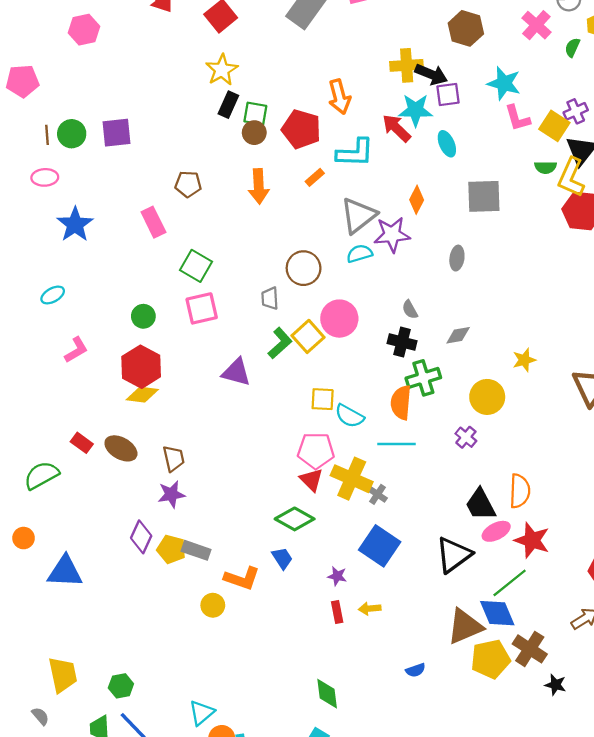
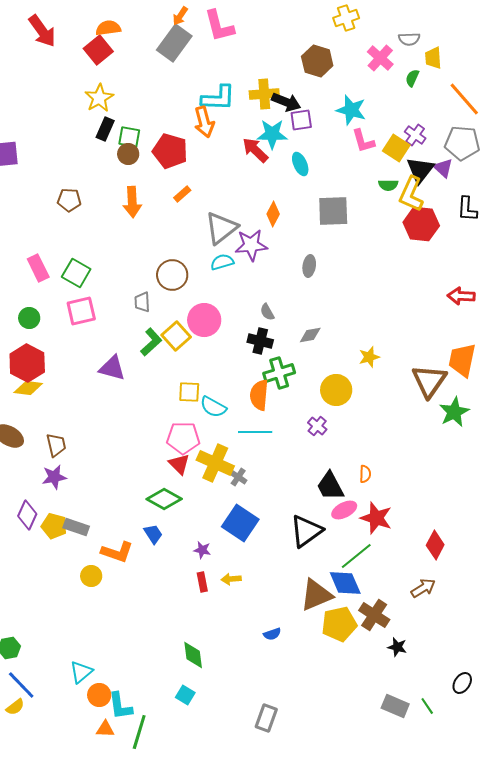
purple cross: (576, 111) -> (415, 135), turned -30
cyan L-shape: (355, 153) -> (218, 98), moved
pink rectangle: (153, 222) -> (38, 268), moved
orange semicircle: (520, 491) -> (365, 474), size x0.6

